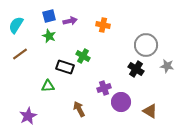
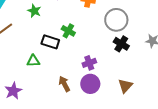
gray circle: (146, 45) -> (116, 20), moved
purple circle: (121, 102) -> (90, 84), moved
brown triangle: (150, 111) -> (125, 86), moved, turned 42

